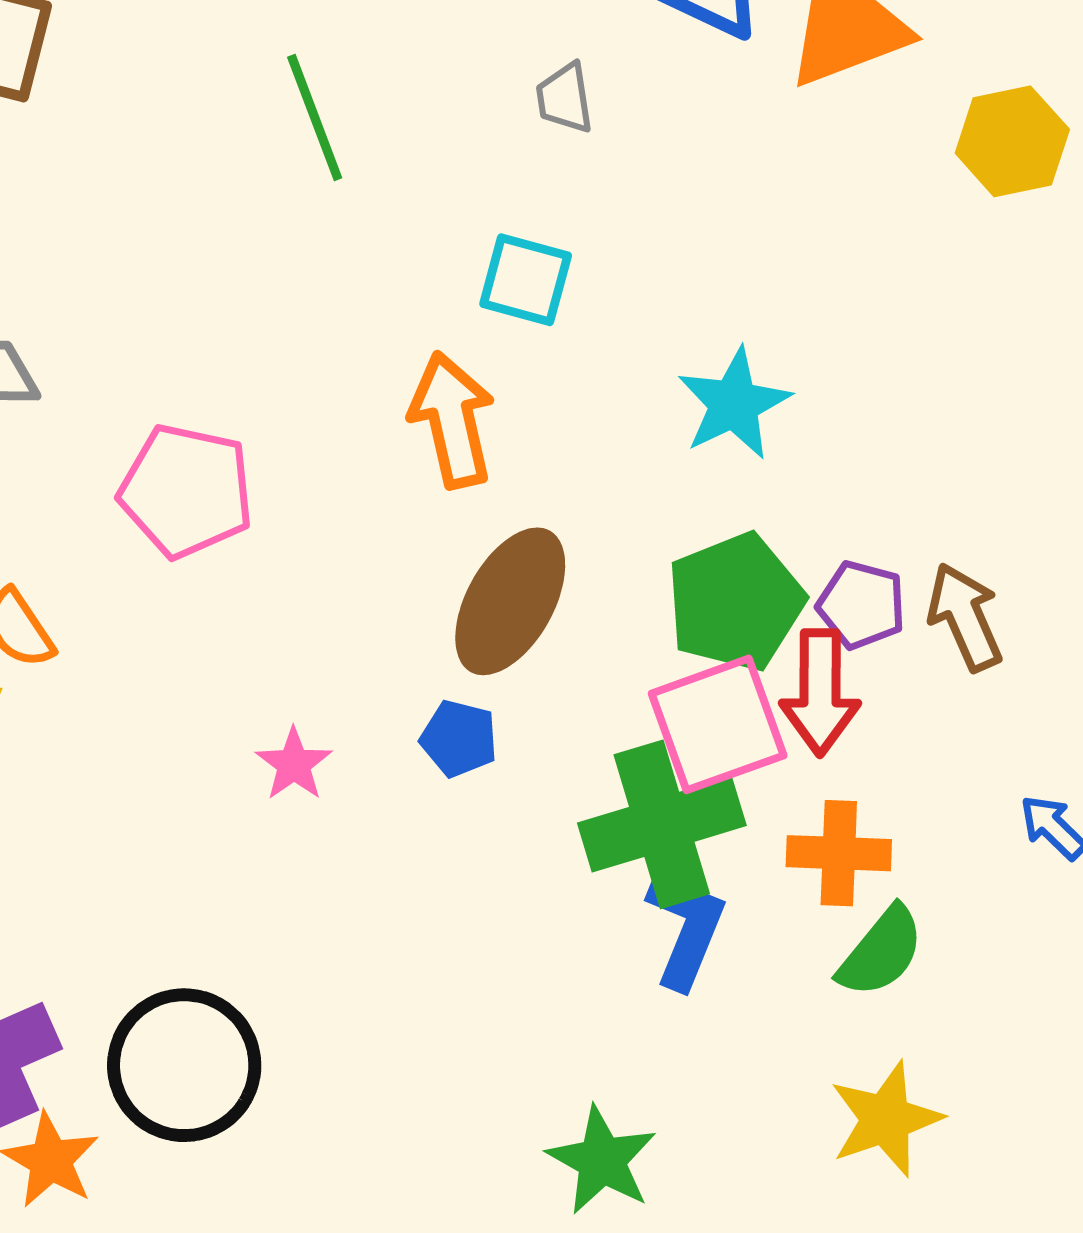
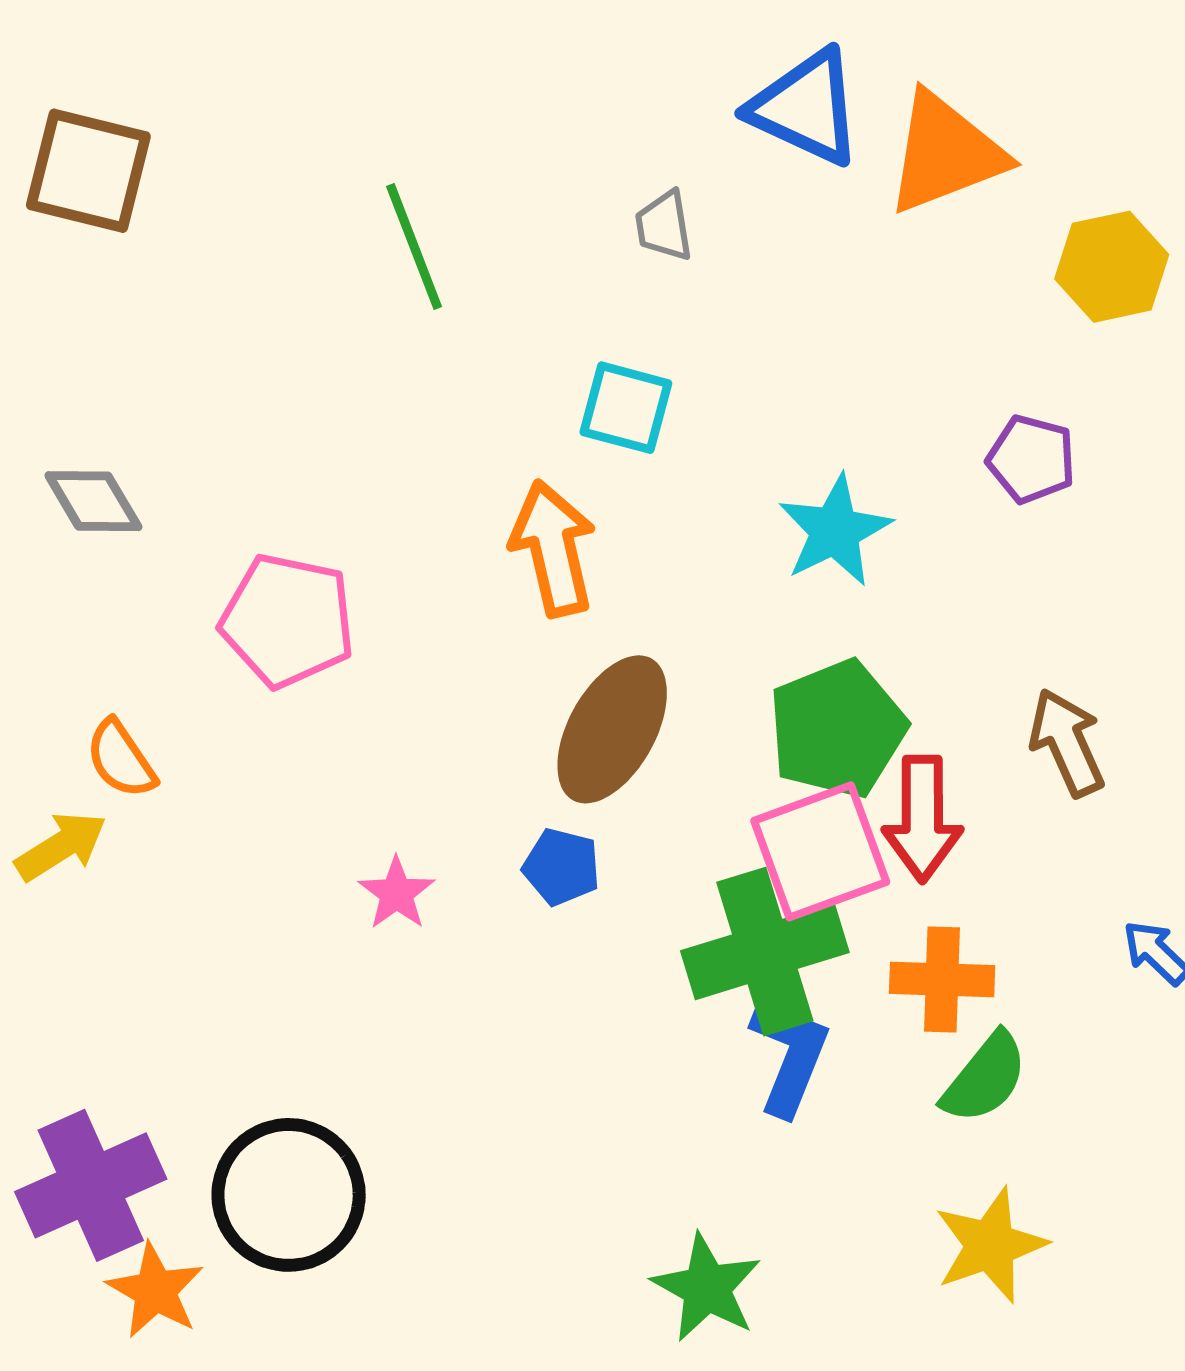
purple pentagon: (861, 605) -> (1031, 459), moved

